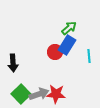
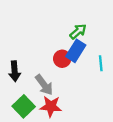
gray arrow: (39, 94) -> (44, 85), moved, turned 72
red star: (56, 94) -> (51, 106), moved

